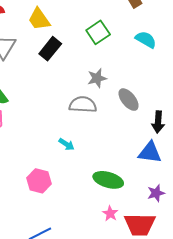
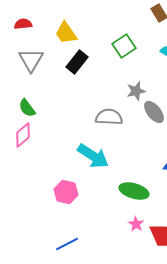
gray star: (97, 78) -> (136, 91), moved
cyan arrow: (66, 144) -> (93, 156), size x2.0

